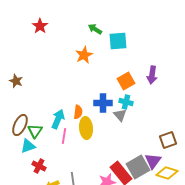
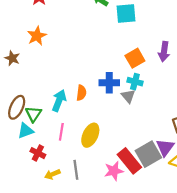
orange star: (84, 55) -> (37, 36), moved
yellow ellipse: (86, 128) -> (90, 135), moved, turned 30
pink line: (64, 136) -> (61, 132), moved

